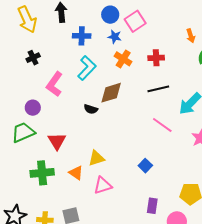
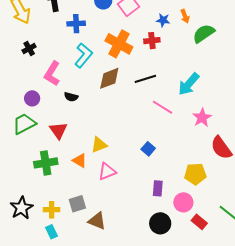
blue star: (115, 37) -> (163, 20), moved
orange cross: (123, 59) -> (119, 44), size x1.5
black line: (158, 89) -> (145, 79), moved
black semicircle: (91, 109) -> (71, 97), moved

